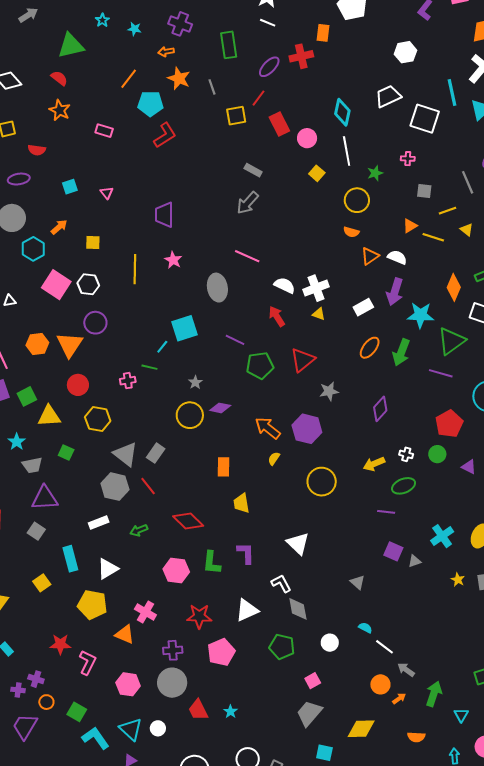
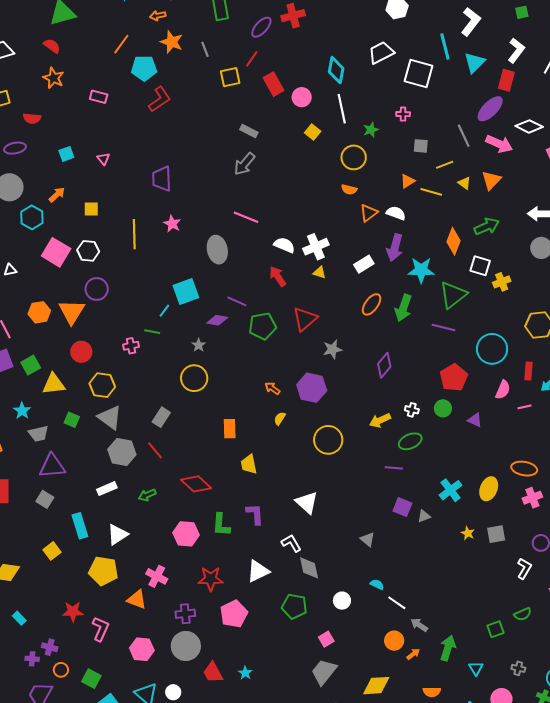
purple diamond: (220, 408) -> (217, 320), moved
orange arrow: (268, 428) -> (272, 388), size x0.6
gray triangle: (126, 454) -> (110, 417), moved

